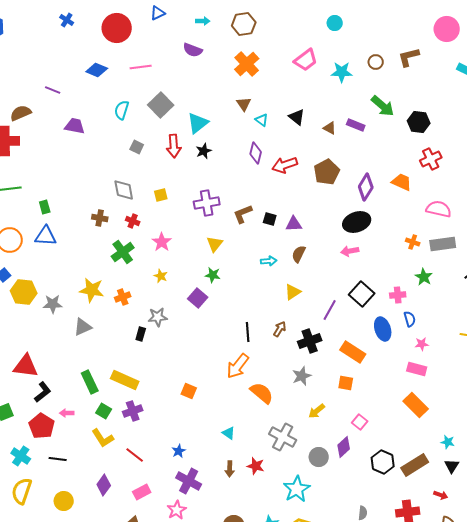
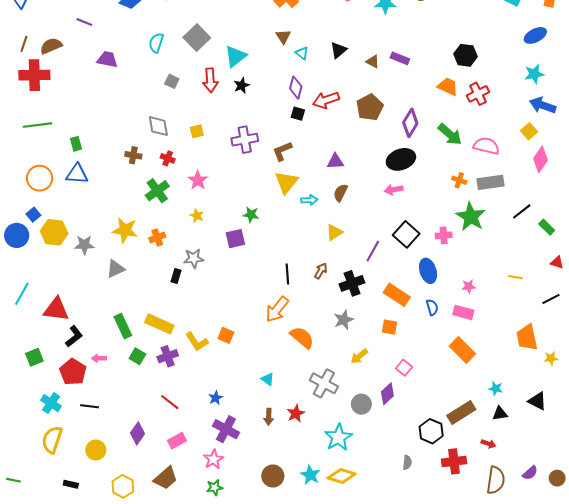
green arrow: (383, 106) -> (450, 134), moved
black triangle: (297, 117) -> (338, 50), turned 42
orange trapezoid: (402, 182) -> (448, 87), moved
black square: (270, 219) -> (298, 114), moved
yellow triangle: (215, 244) -> (286, 182), moved, size x1.4
green star: (424, 277) -> (471, 217), size x1.6
purple square: (198, 298) -> (235, 239), turned 36
blue semicircle: (410, 319) -> (432, 307), moved
yellow L-shape: (103, 438) -> (197, 342), moved
black hexagon: (383, 462) -> (431, 431), moved
red star: (256, 466) -> (296, 414), turned 30
black triangle: (452, 466) -> (500, 414), turned 49

